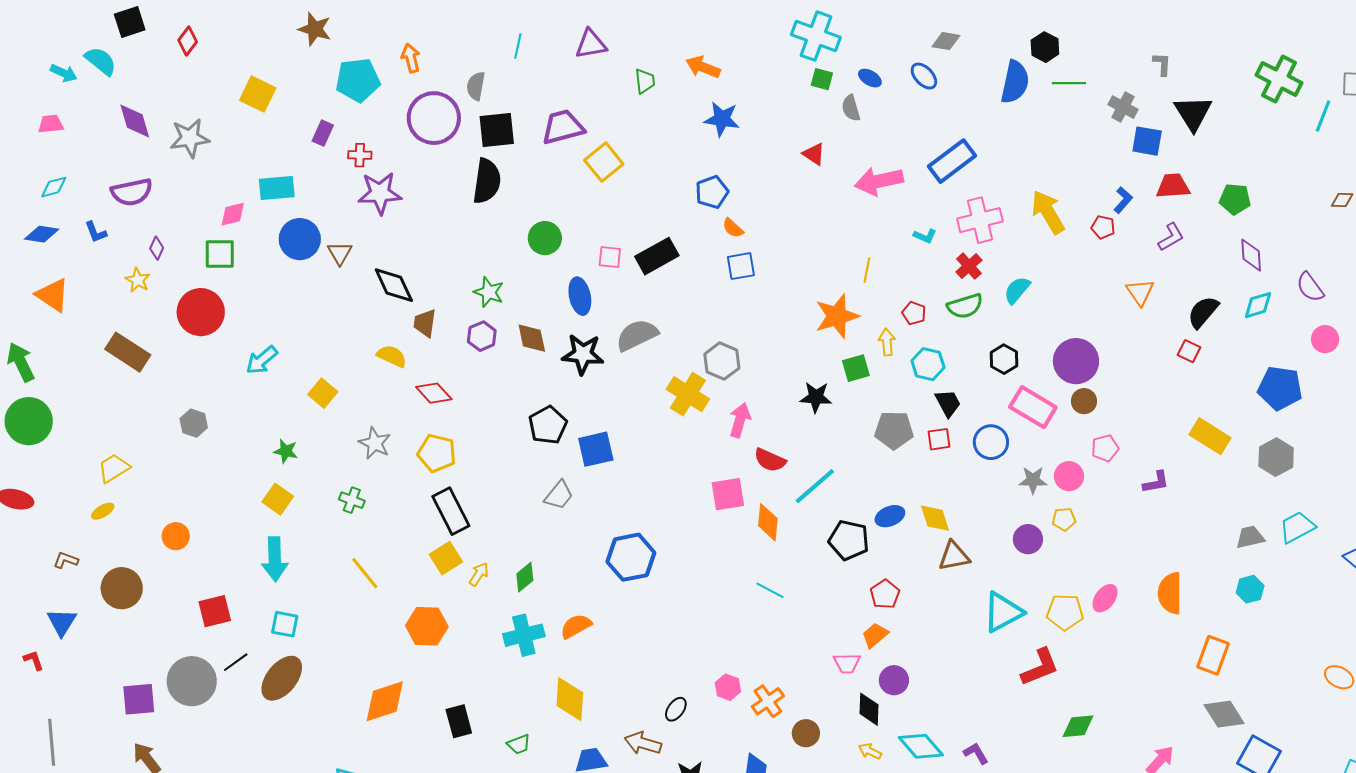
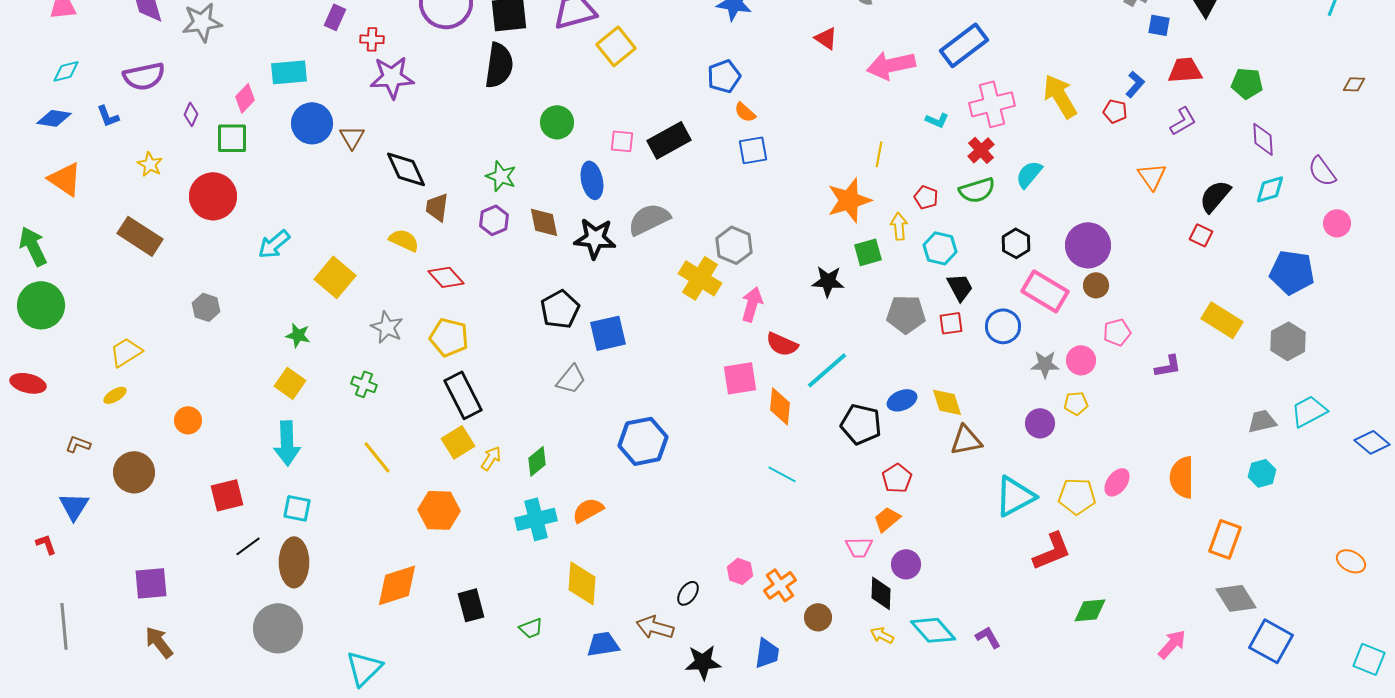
blue square: (1147, 141) -> (1159, 25), size x0.7
pink diamond: (233, 214) -> (245, 98), turned -32
purple diamond: (157, 248) -> (191, 114), moved
yellow square: (323, 393) -> (335, 277), size x1.4
brown ellipse: (282, 678) -> (294, 562), turned -39
gray circle: (192, 681) -> (278, 628), moved

